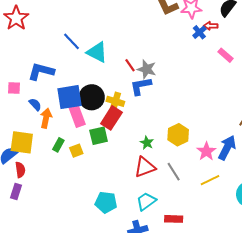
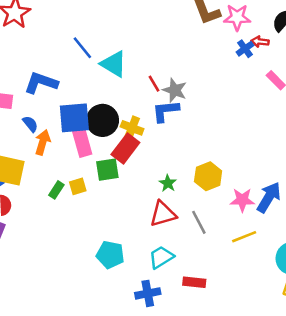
green rectangle: (58, 145) -> (56, 190), moved
pink star: (206, 151) -> (242, 200), turned 30

